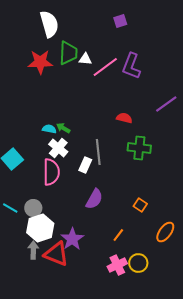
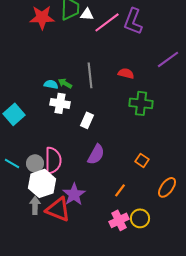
white cross: (58, 148) -> (60, 103), turned -30
gray line: (98, 152) -> (90, 75), moved
pink semicircle: (51, 172) -> (53, 160), moved

